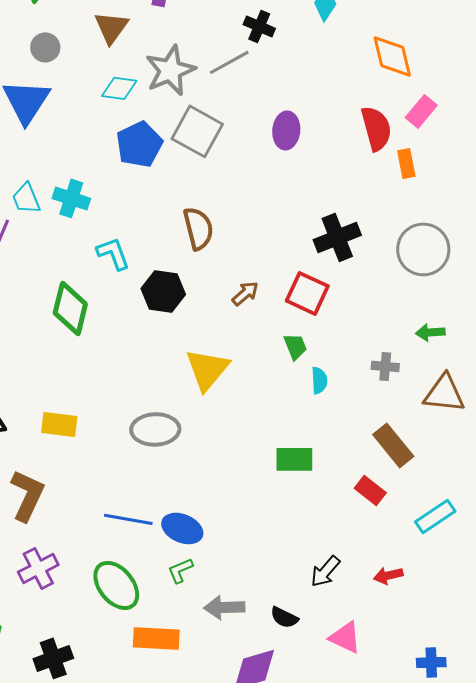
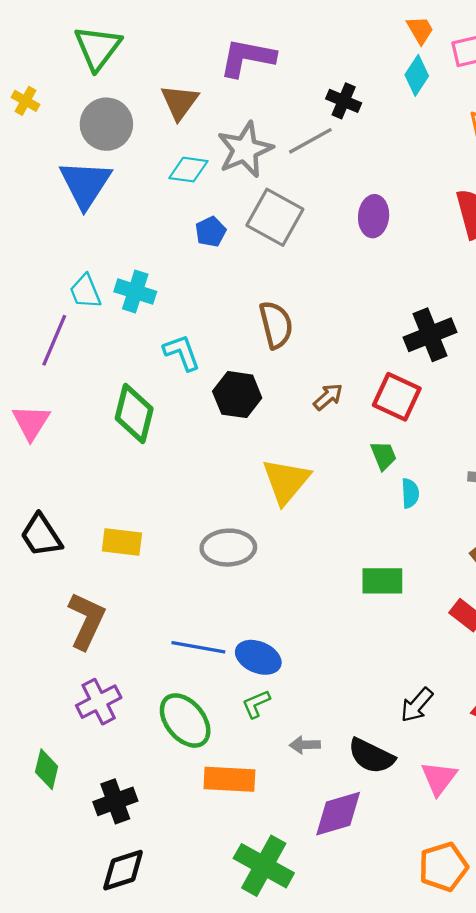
gray circle: (45, 47) -> (106, 124), size x1.6
blue pentagon: (139, 144) -> (211, 232), size x0.6
gray arrow: (224, 607) -> (305, 745), size x0.7
black semicircle: (284, 617) -> (371, 756), size x1.5
pink triangle: (345, 637) -> (439, 778), turned 42

